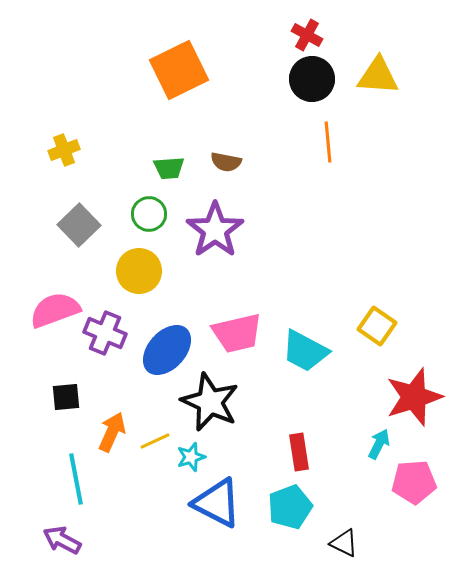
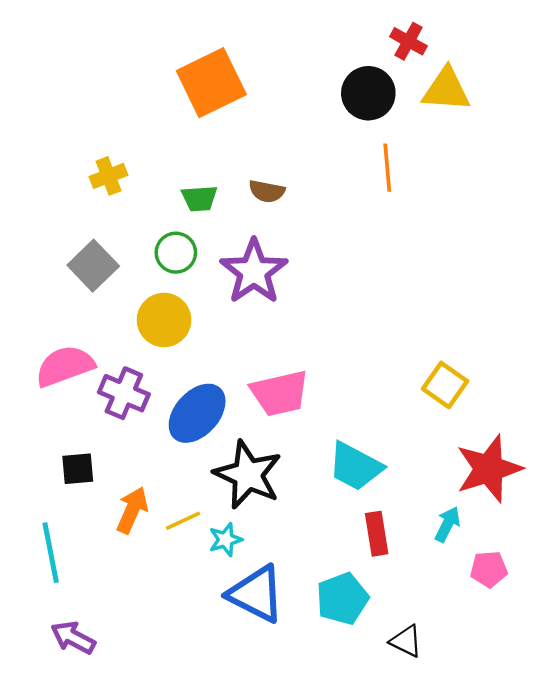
red cross: (307, 35) -> (408, 41), moved
yellow cross: (64, 150) -> (109, 176), moved
cyan trapezoid: (305, 351) -> (355, 466), moved
red rectangle: (299, 452) -> (377, 534), moved
cyan line: (76, 479) -> (51, 553), moved
pink pentagon: (414, 482) -> (489, 569), size x0.7

